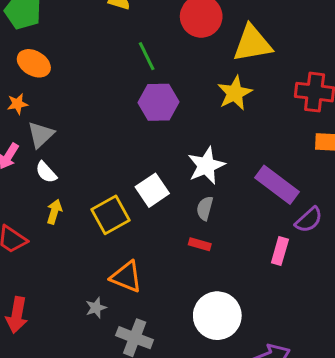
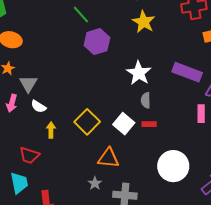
white square: (152, 190) -> (124, 124), moved

